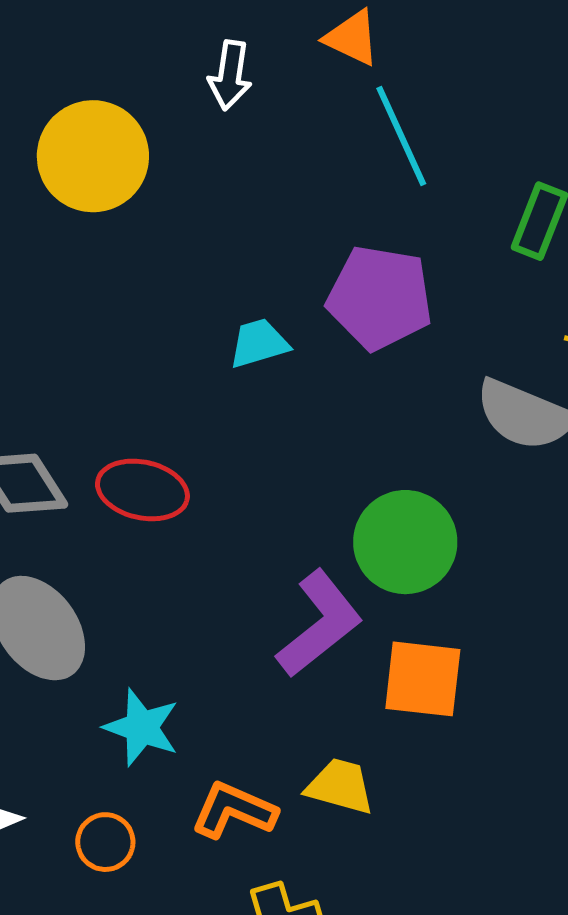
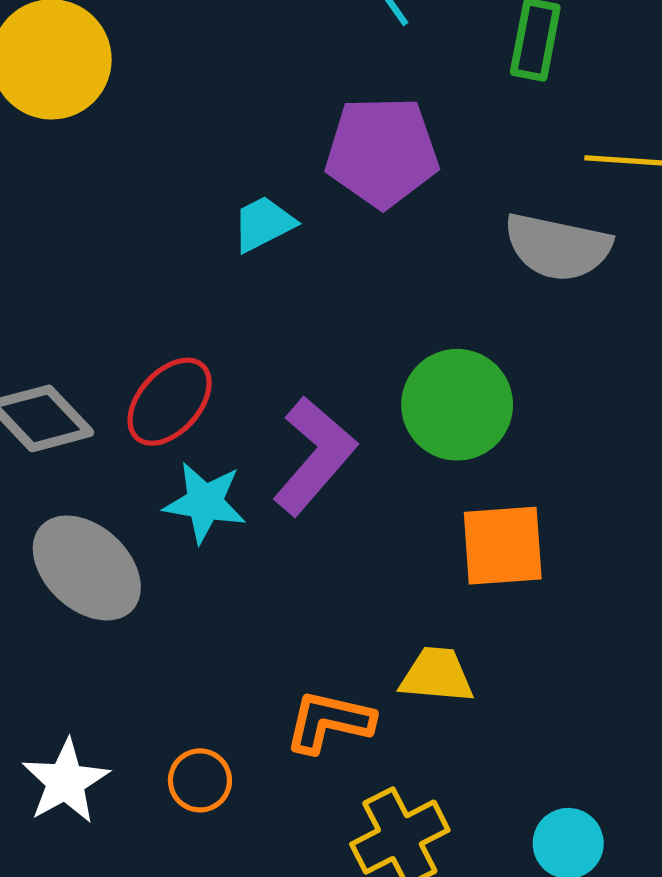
red ellipse: (142, 490) -> (170, 402), turned -50
purple L-shape: (319, 624) -> (314, 456), moved
cyan star: (142, 727) -> (205, 502), moved

